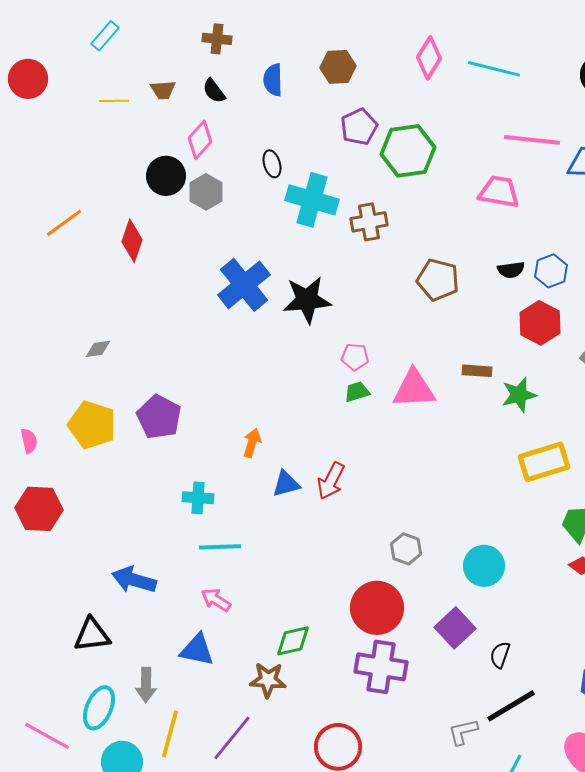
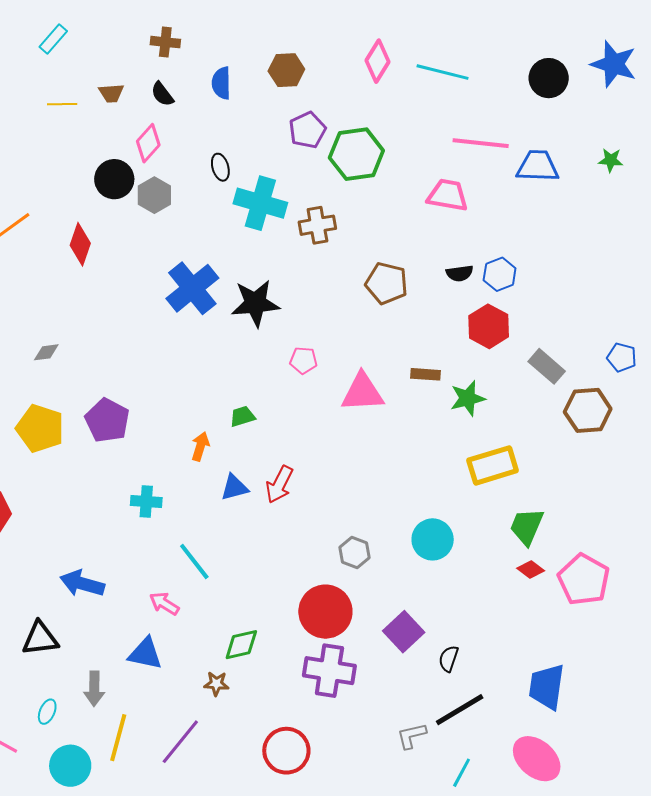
green trapezoid: (357, 392) -> (242, 416), moved
cyan line: (220, 547) -> (194, 562), moved, turned 54
cyan circle: (484, 566) -> (433, 539), moved
brown star: (268, 680) -> (216, 684), size x0.7
cyan ellipse: (99, 708) -> (47, 712), size x0.6

